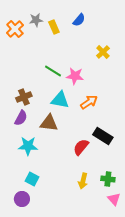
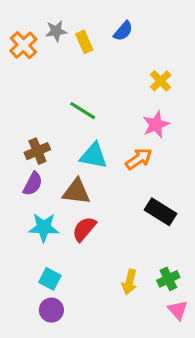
pink star: (75, 76) -> (156, 125), moved, turned -30
red semicircle: (81, 147) -> (84, 229), moved
green cross: (108, 179) -> (168, 279), turned -32
purple circle: (22, 199) -> (51, 310), moved

